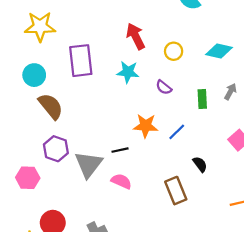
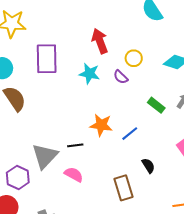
purple semicircle: (164, 87) -> (121, 77), moved
green rectangle: (202, 99) -> (156, 105), turned -54
purple hexagon: (56, 149) -> (18, 177), moved

